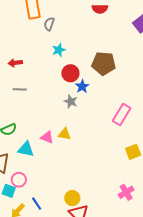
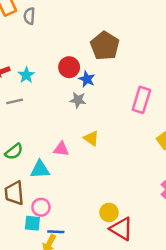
cyan star: (59, 50) -> (26, 75), moved
brown pentagon: (104, 63) -> (105, 46), turned -30
yellow triangle: (65, 134) -> (91, 138), moved, turned 40
blue line: (37, 204) -> (56, 232), moved, turned -40

